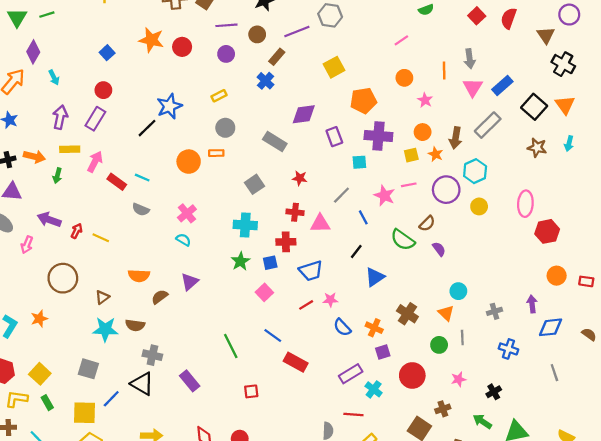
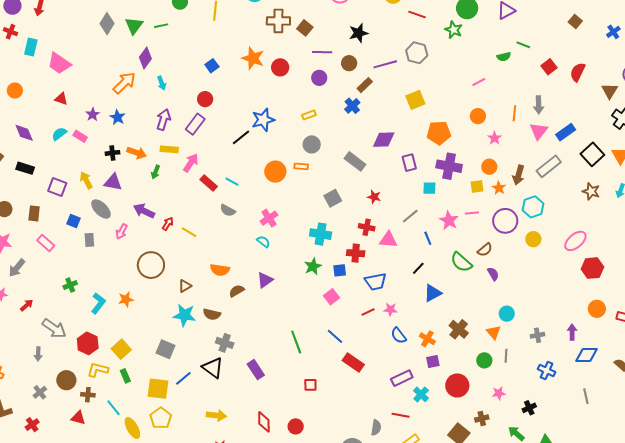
pink ellipse: (525, 204) -> (575, 241), turned 40

